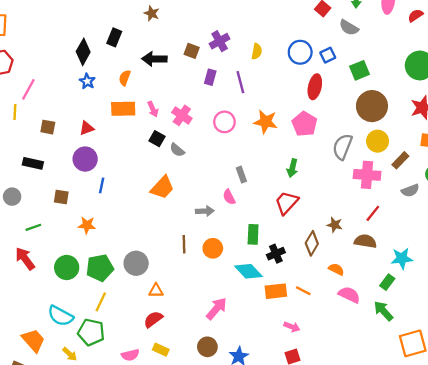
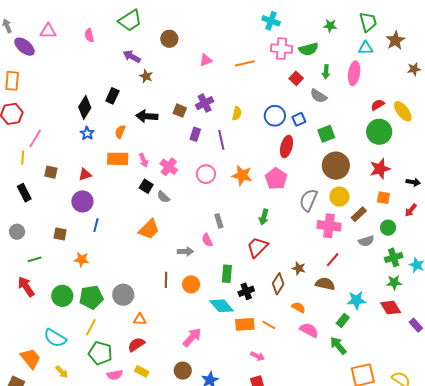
red semicircle: (416, 15) -> (378, 105), moved
black rectangle: (33, 163) -> (24, 193), moved, turned 48
green pentagon: (91, 332) -> (100, 353), moved

